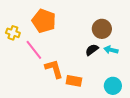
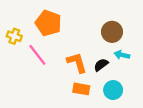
black semicircle: (92, 50) -> (101, 65), moved
orange L-shape: (54, 69) -> (77, 63), moved
cyan circle: (113, 86) -> (113, 90), moved

